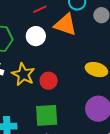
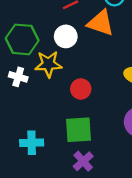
yellow star: (23, 74) -> (48, 64), moved, turned -30

